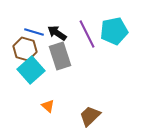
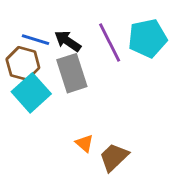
orange triangle: (48, 106) -> (84, 143), moved

